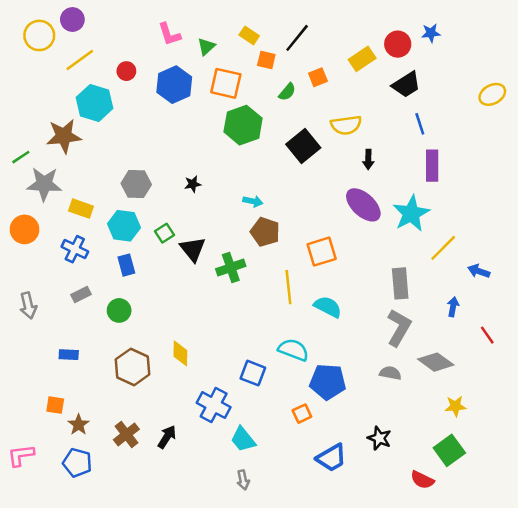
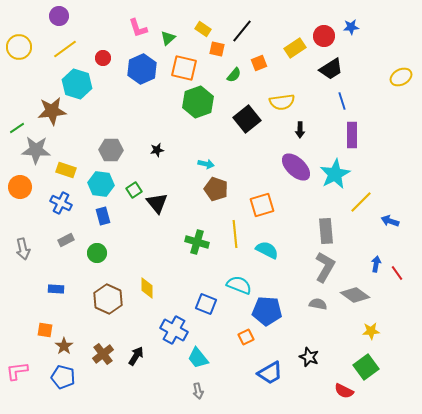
yellow circle: (39, 35) -> (19, 47), moved
green cross: (231, 268) -> (197, 242), moved, turned 35
blue arrow: (453, 307) -> (376, 264), moved

